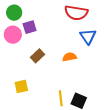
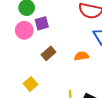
yellow square: (21, 86) -> (30, 84), turned -32

